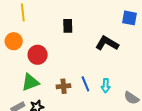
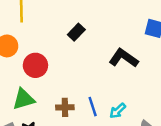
black rectangle: (68, 26) -> (76, 32), turned 40
cyan arrow: (106, 86) -> (118, 111), turned 40

